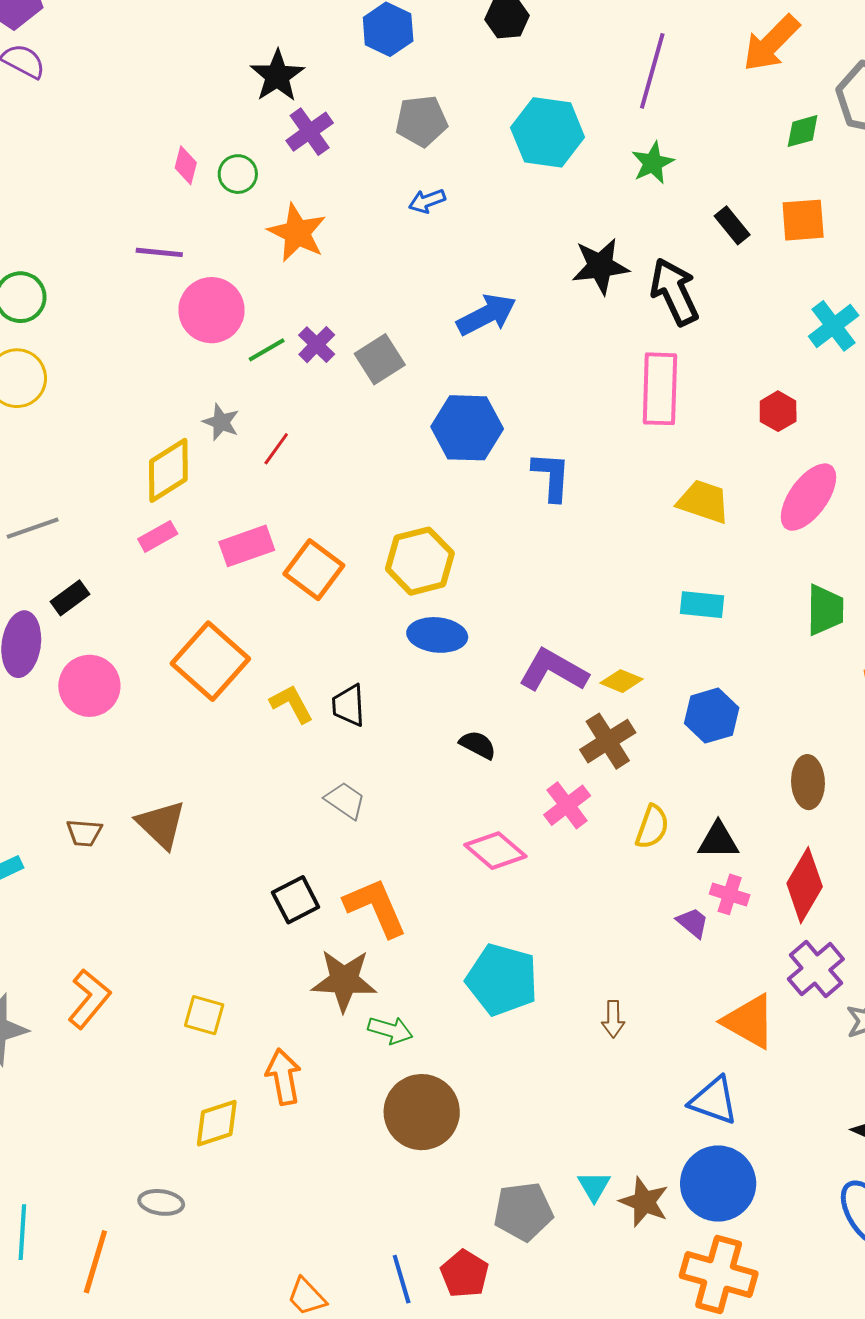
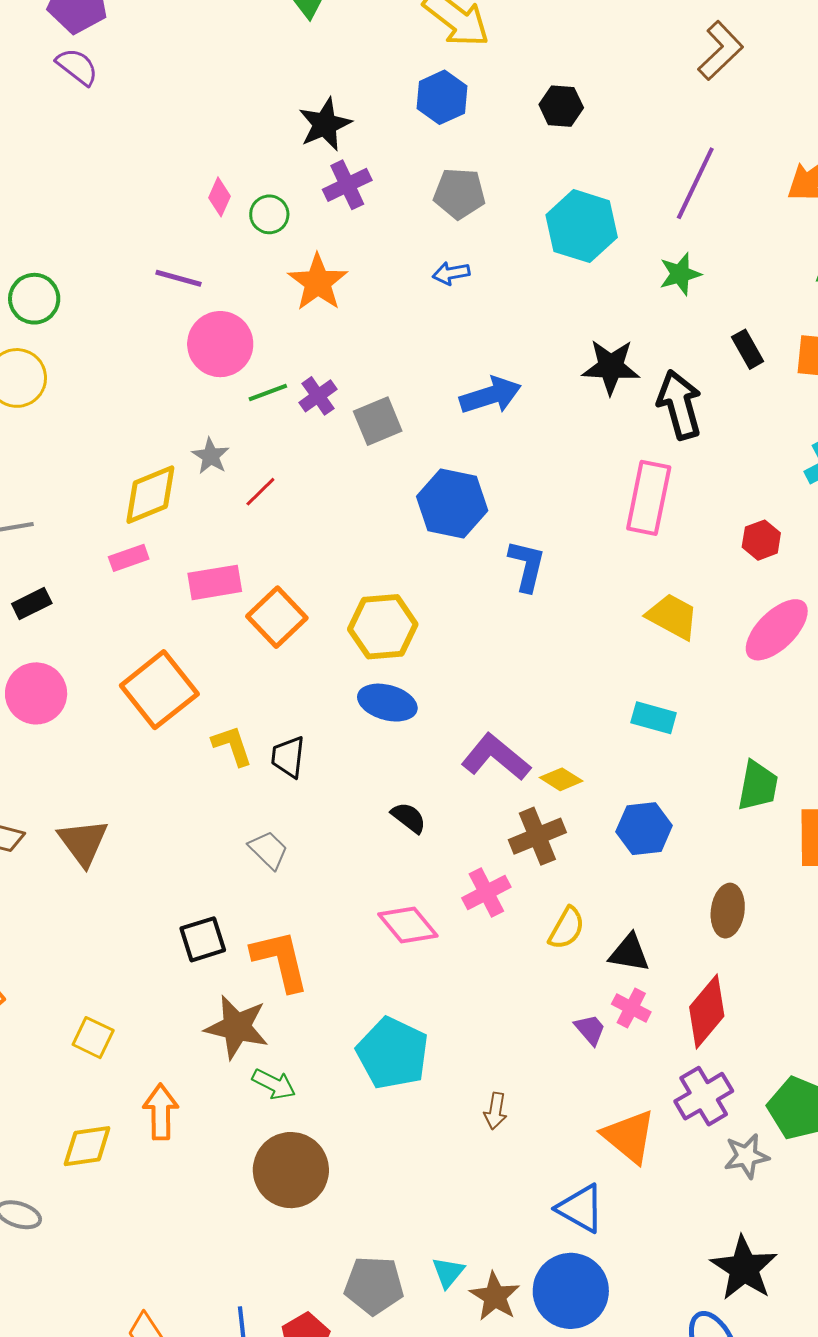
green trapezoid: (825, 610) -> (758, 786), moved

